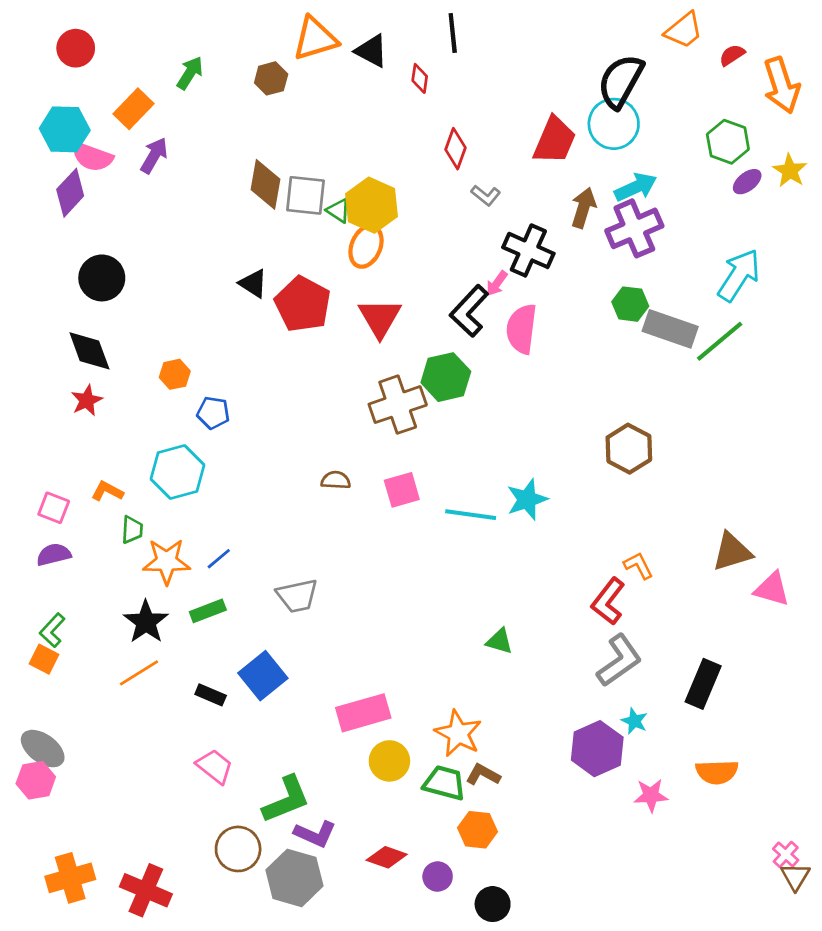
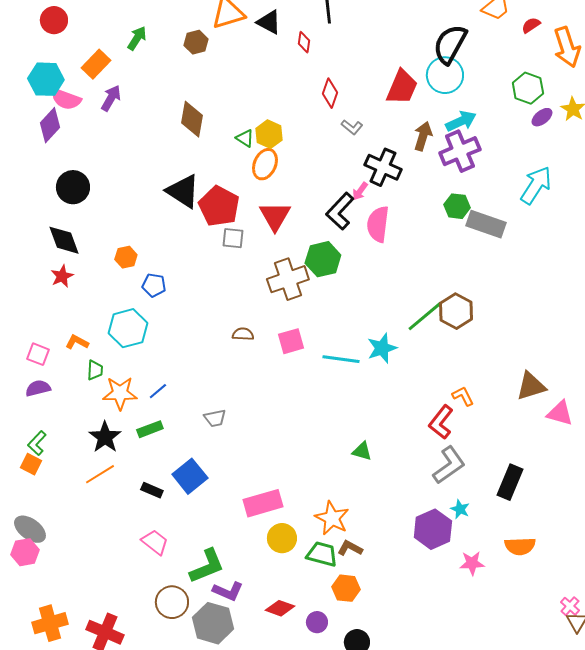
gray square: (305, 195) -> (233, 238), moved, size x0.7
yellow hexagon: (372, 205) -> (269, 134), size x0.7
black triangle: (253, 283) -> (183, 191), size x1.6
green line: (720, 341) -> (425, 316), moved
gray trapezoid: (297, 596) -> (215, 418), size x0.7

